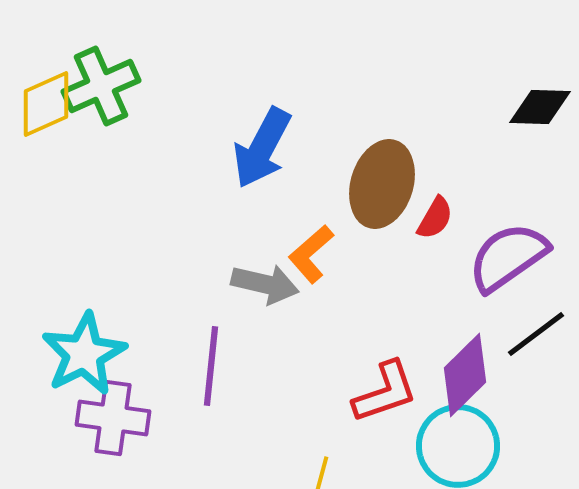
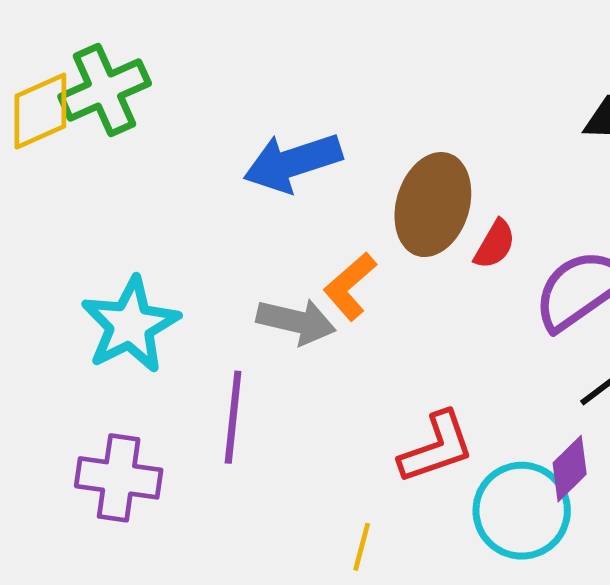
blue arrow: (262, 148) -> (293, 162), turned 44
cyan star: (84, 354) -> (130, 325), moved
purple diamond: (465, 375) -> (570, 469), moved, size x0.7

